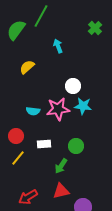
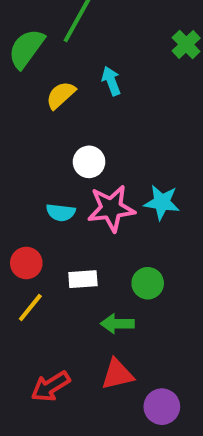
yellow semicircle: (27, 67) -> (61, 95), moved
white circle: (73, 86) -> (89, 162), moved
green arrow: (61, 166) -> (117, 324), turned 56

